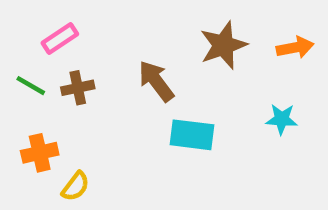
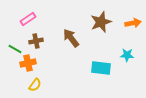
green line: (31, 86) -> (15, 49), moved
cyan rectangle: (192, 135) -> (101, 68), moved
orange cross: (40, 153) -> (28, 63), moved

